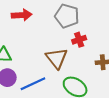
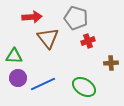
brown triangle: (57, 58) -> (48, 38), moved

